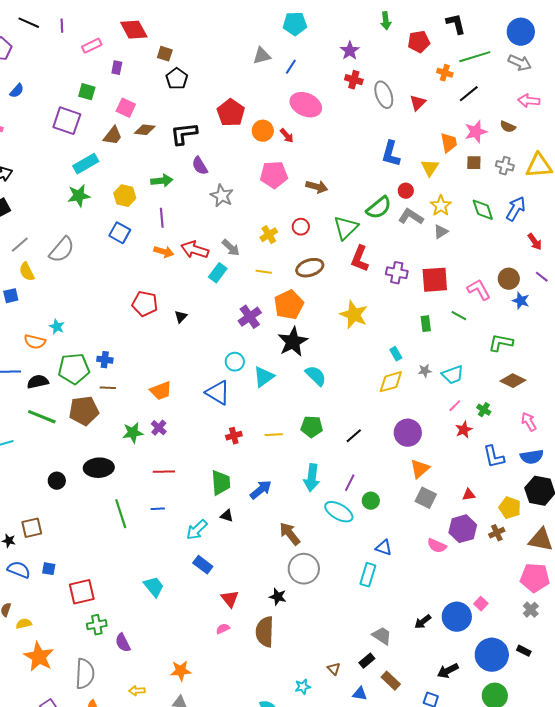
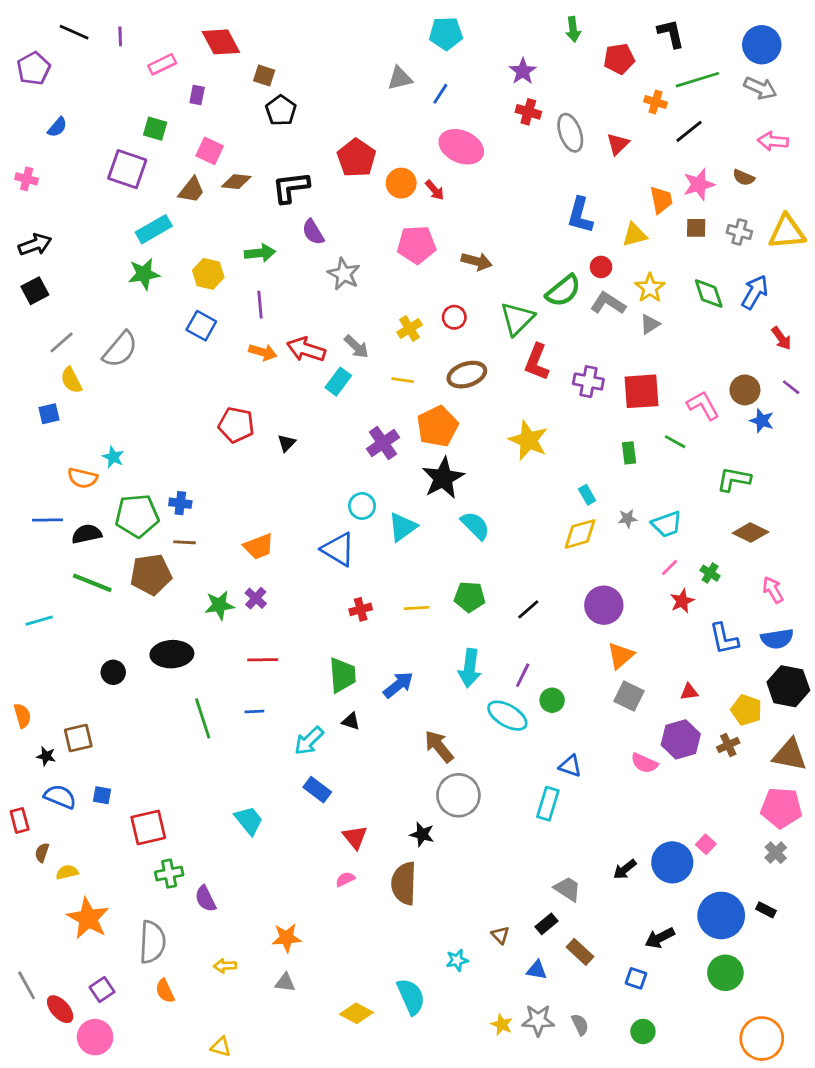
yellow triangle: (430, 168) -> (635, 235), turned 42

